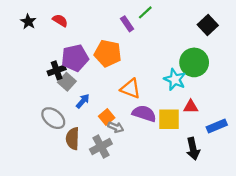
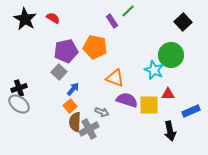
black star: (28, 22) -> (25, 19), size x1.6
black cross: (57, 70) -> (19, 88), moved
orange square: (107, 117) -> (70, 106), moved
gray ellipse: (53, 118) -> (19, 104), moved
brown semicircle: (73, 139) -> (75, 122), moved

